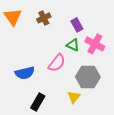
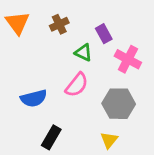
green triangle: (73, 45) -> (84, 53), moved
yellow triangle: (74, 97) -> (109, 140), moved

